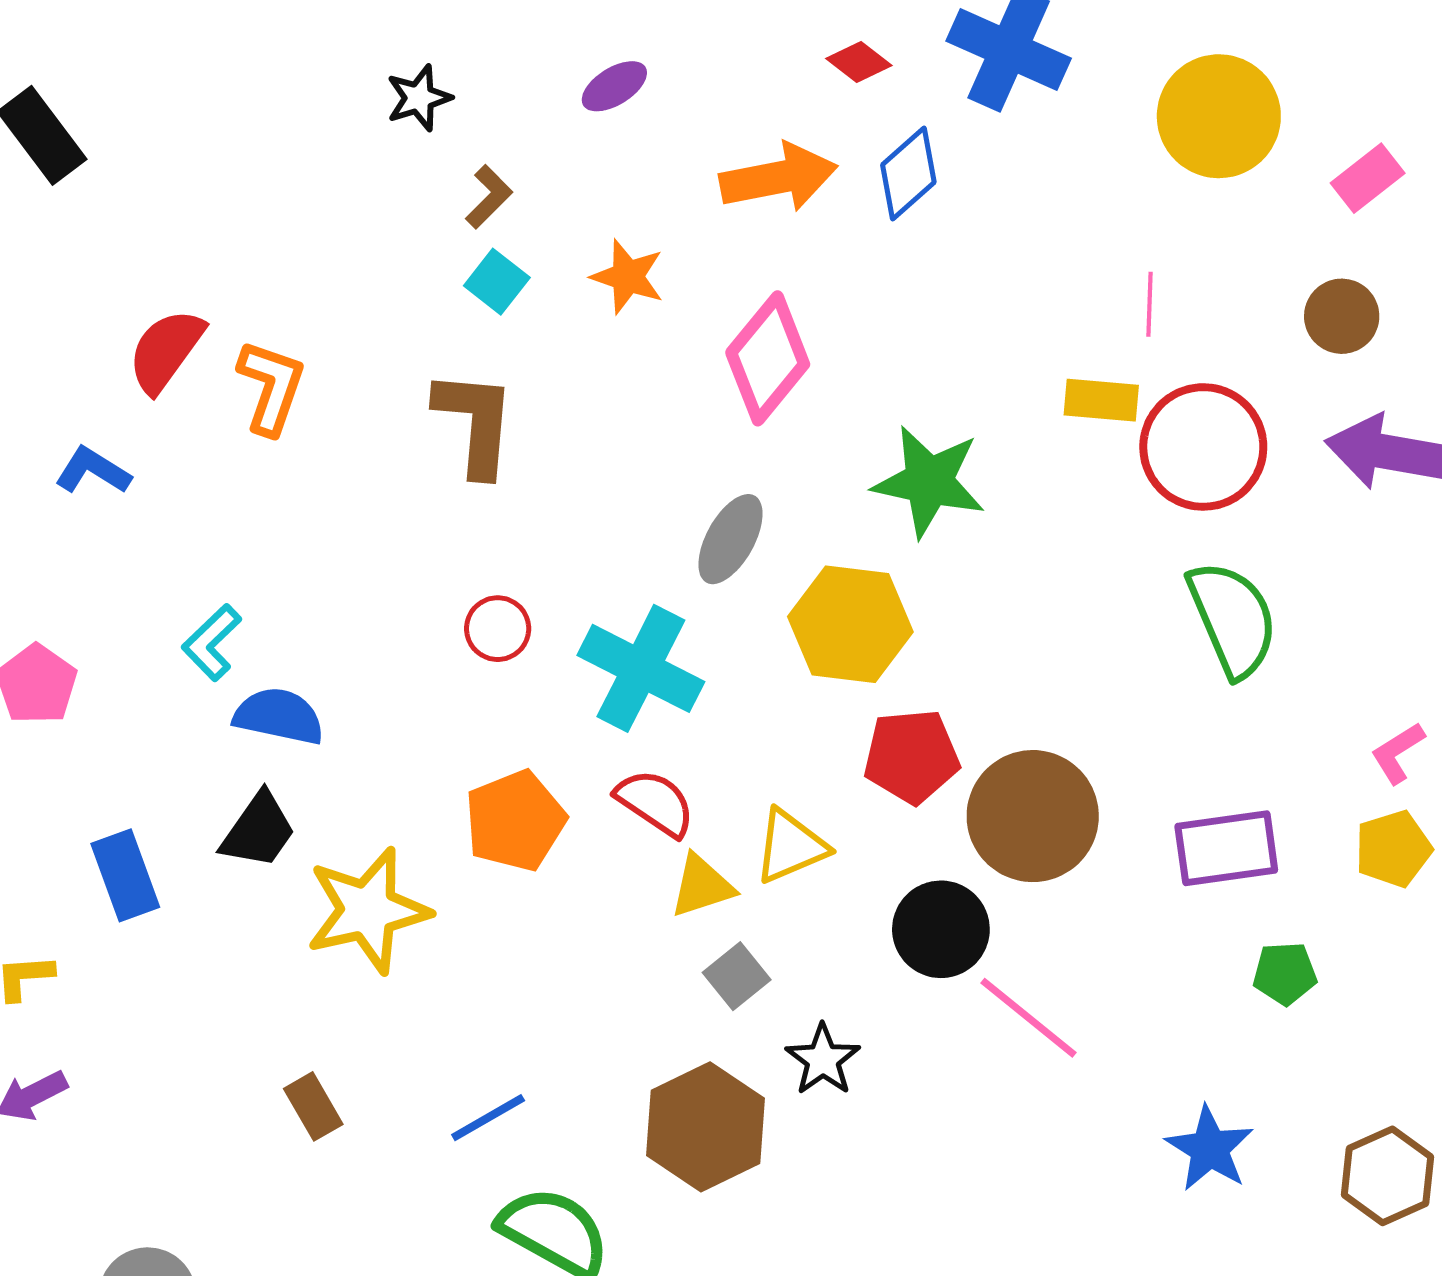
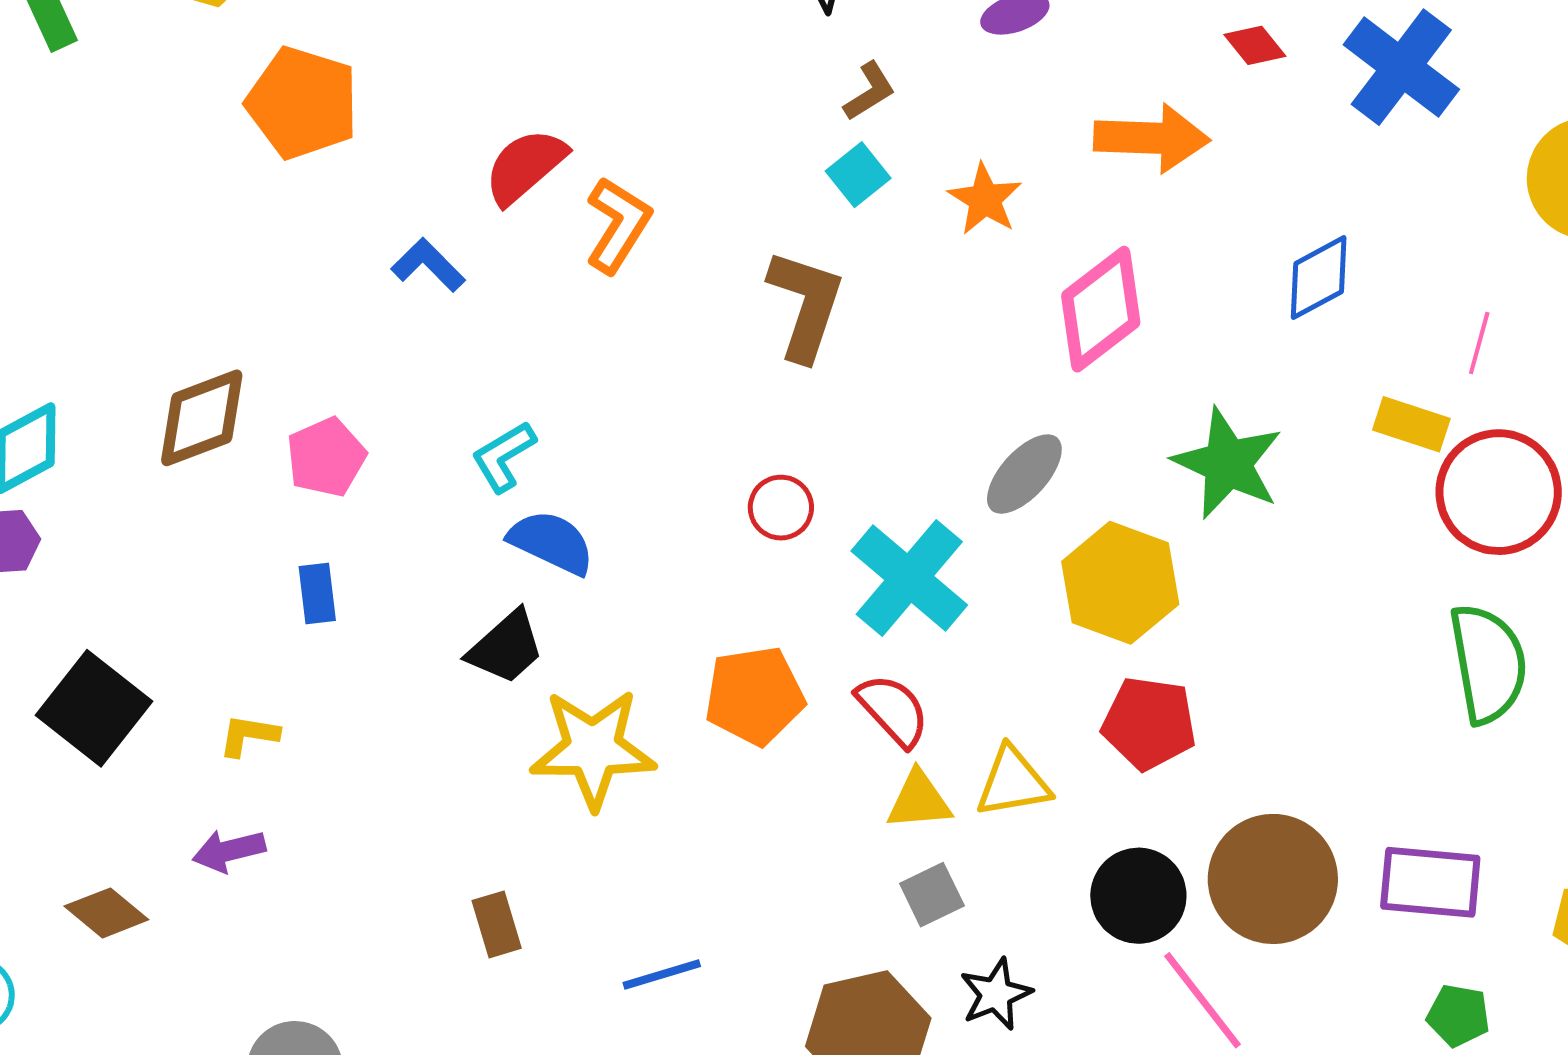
blue diamond: (908, 174) -> (1319, 278), moved
brown circle: (1033, 816) -> (1273, 879), moved
blue rectangle: (125, 875) -> (317, 594), moved, size x0.7

